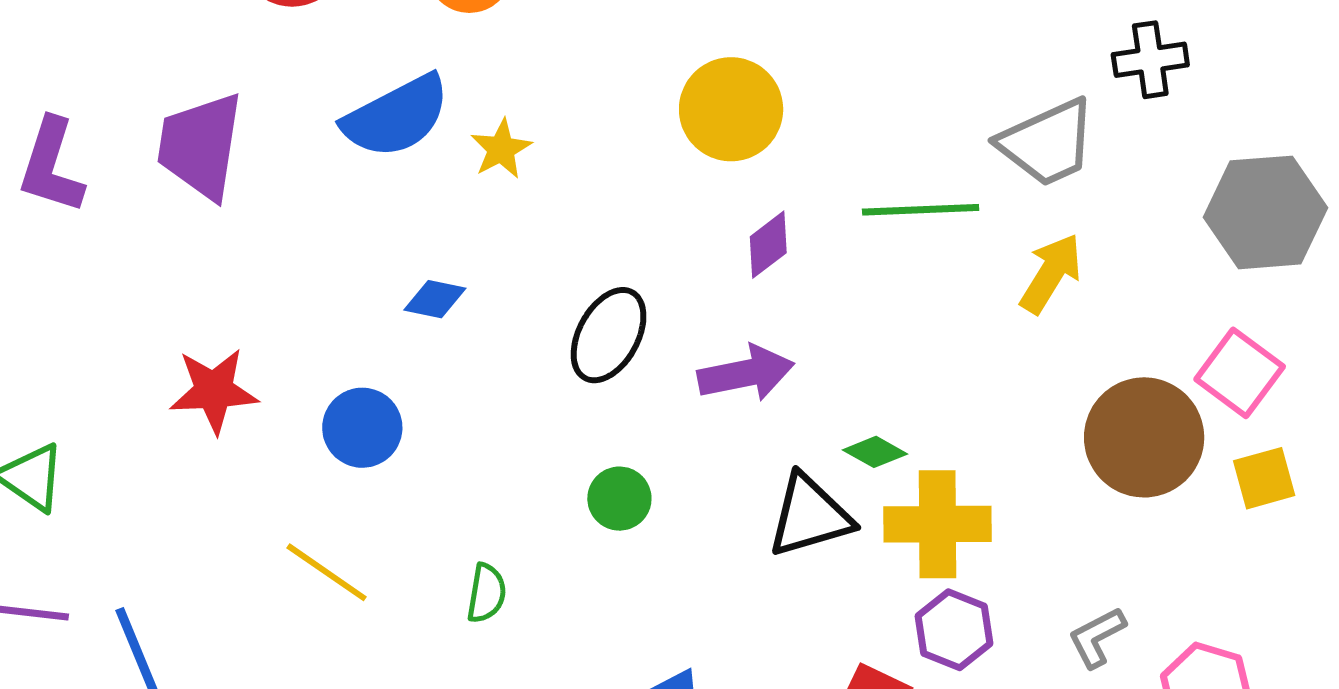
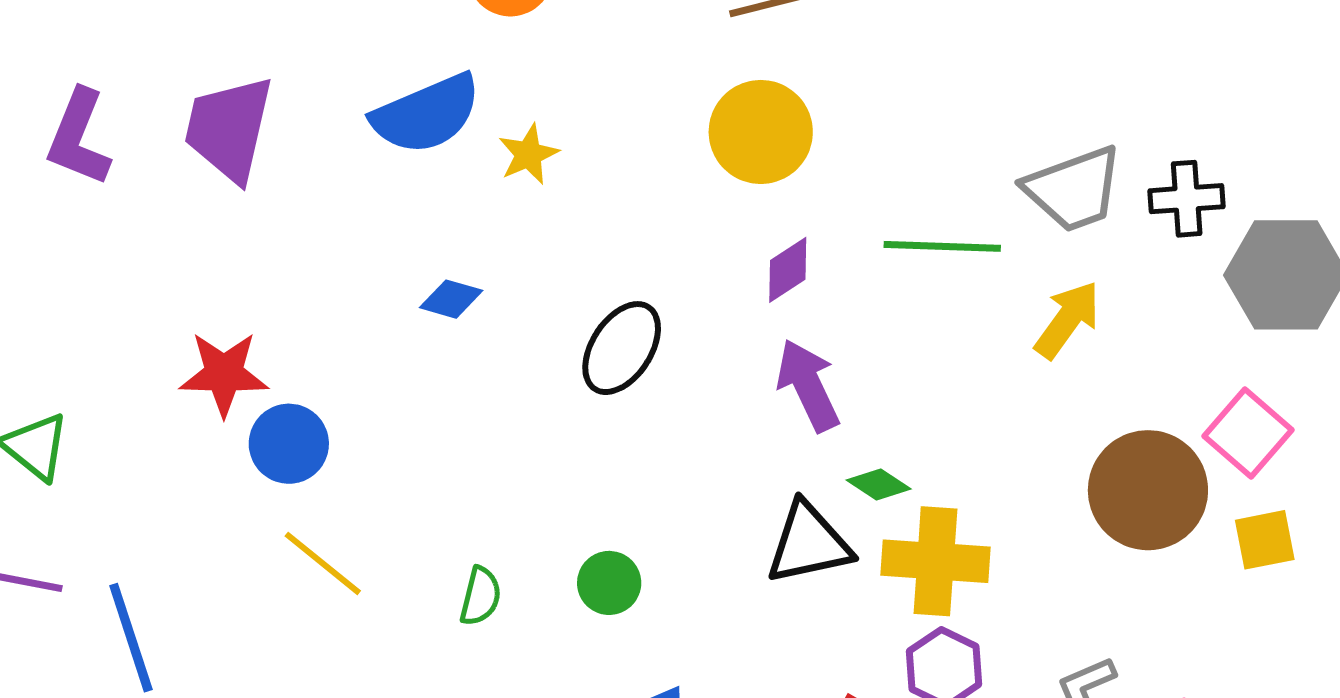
black cross: (1150, 60) -> (1187, 199), moved
purple arrow: (746, 373) -> (808, 385), moved, turned -108
blue circle: (362, 428) -> (289, 444), moved
green circle: (619, 499) -> (609, 583), moved

